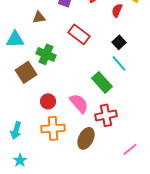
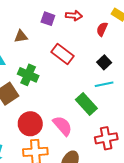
cyan line: (119, 63) -> (104, 84), turned -60
red circle: (48, 101) -> (30, 124), size x1.5
red cross: (106, 115) -> (106, 138), moved

